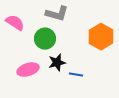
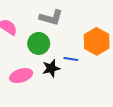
blue line: (76, 75) -> (71, 59), moved

